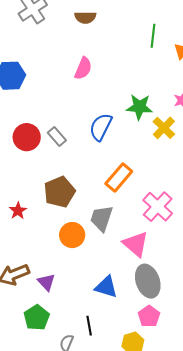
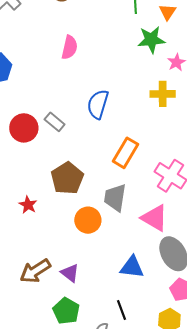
green star: (139, 107) -> (151, 40), moved
yellow cross: (164, 128) -> (163, 94), turned -35

